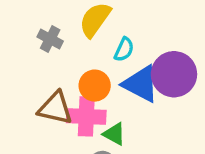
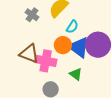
orange circle: (95, 86) -> (63, 45), moved
green triangle: (114, 134) -> (76, 74), moved

